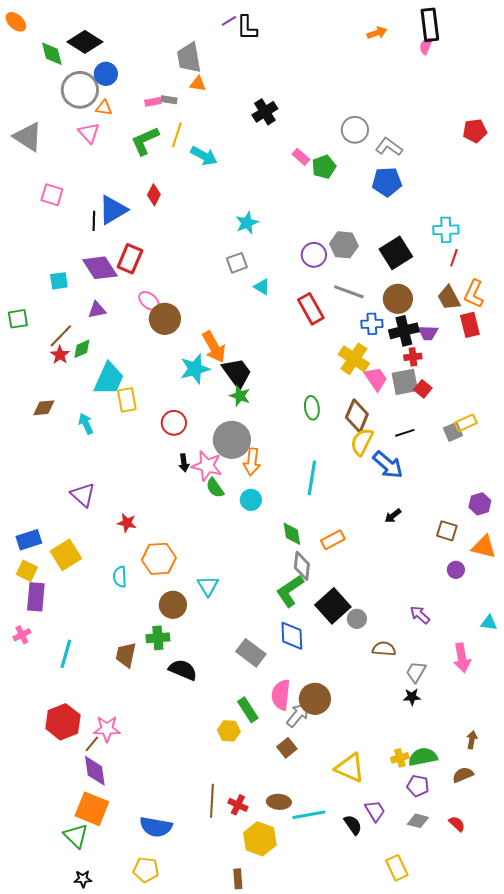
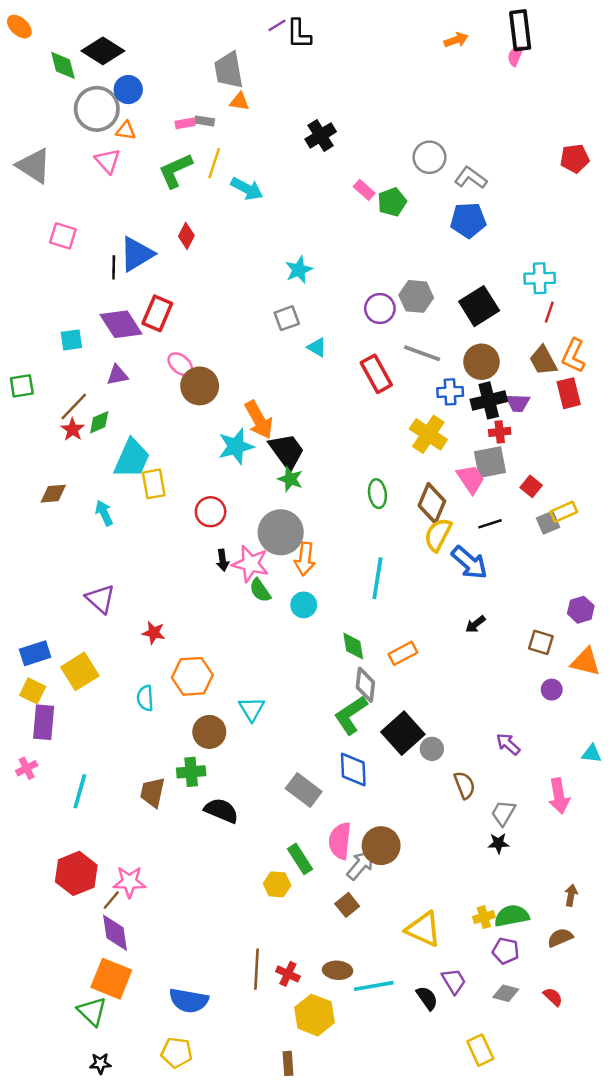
pink trapezoid: (376, 379) -> (471, 479), moved
red square: (423, 389) -> (531, 486), moved
brown semicircle: (384, 649) -> (465, 785), turned 65

